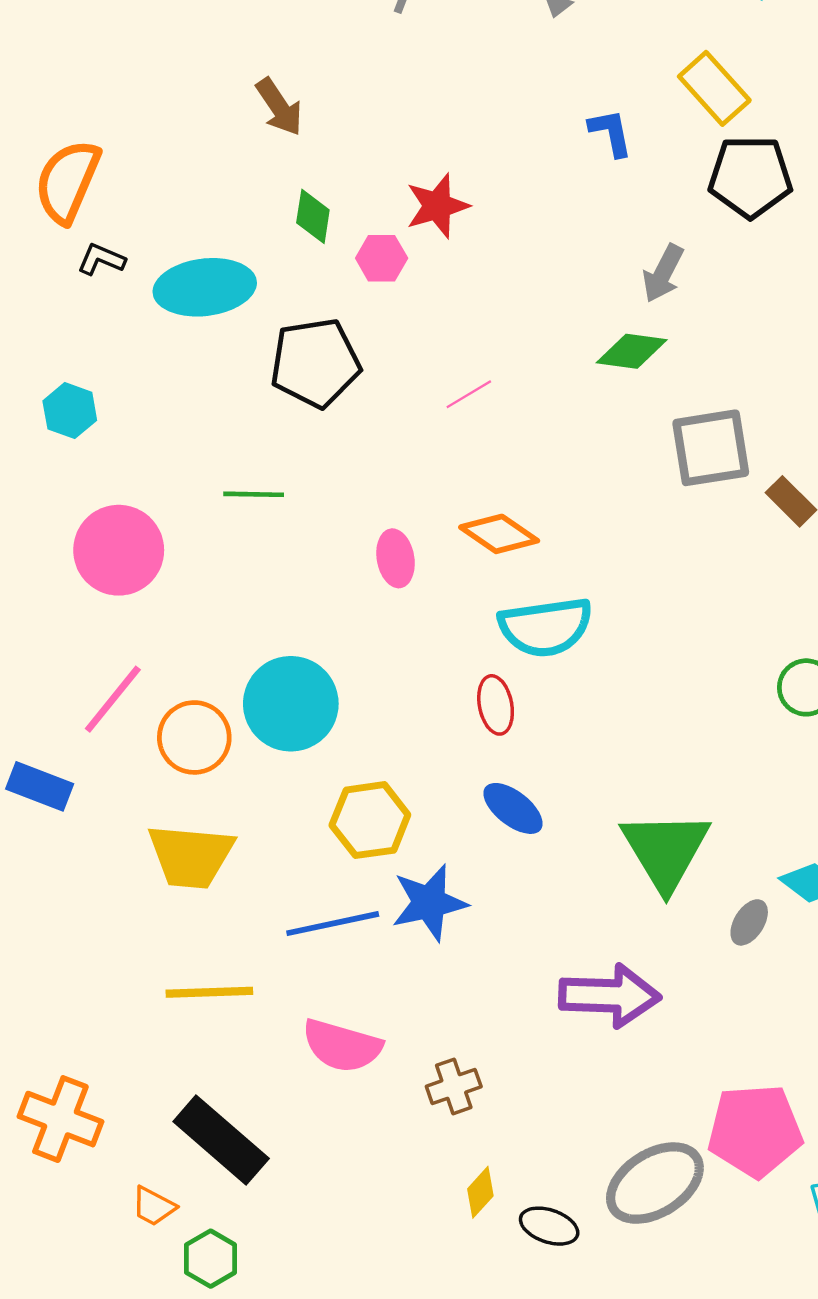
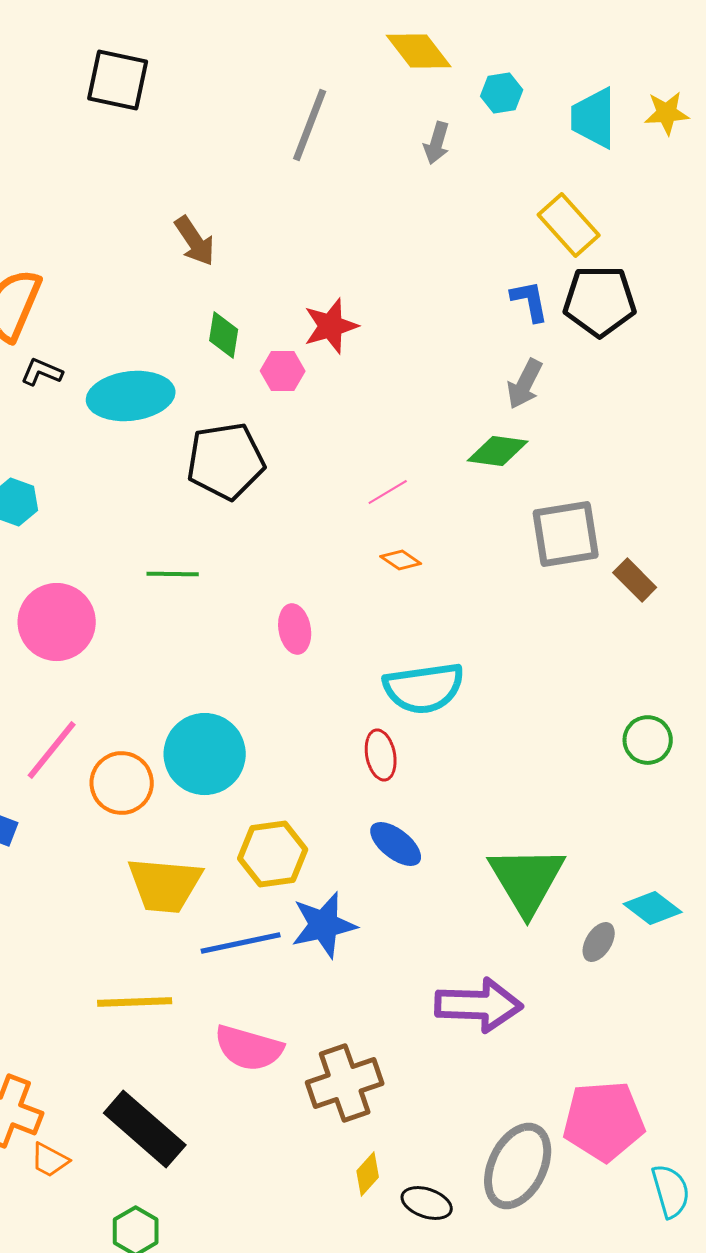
blue L-shape: (611, 133) -> (530, 301), moved
pink line: (469, 394) -> (388, 492), moved
orange diamond: (499, 534) -> (401, 560), moved, size x0.6
yellow trapezoid: (191, 856) -> (165, 885), moved
brown cross: (454, 1086) -> (345, 1083), size x1.6
gray ellipse: (655, 1183) -> (518, 1166), turned -32
orange trapezoid: (154, 1206) -> (50, 1160), moved

